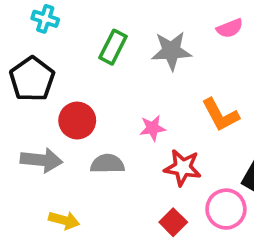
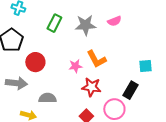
pink semicircle: (230, 28) -> (114, 21), moved
orange L-shape: (220, 115) -> (96, 59), moved
gray semicircle: (107, 164) -> (47, 98), moved

